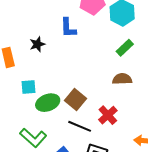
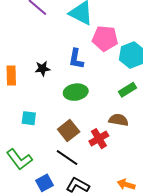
cyan square: (28, 87) -> (29, 118), moved
green ellipse: (48, 103) -> (76, 92), moved
red cross: (108, 115) -> (99, 139), moved

